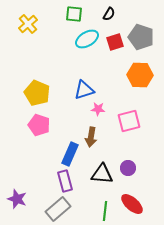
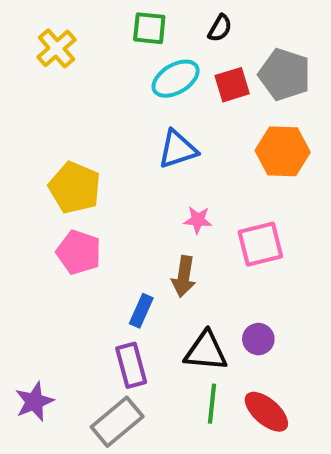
blue triangle: (84, 90) -> (178, 149), moved
blue rectangle: (70, 154) -> (141, 311), size x0.7
purple star: (17, 199) -> (34, 402), turned 30
green line: (105, 211) -> (212, 404), moved

